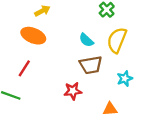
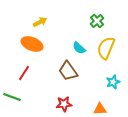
brown trapezoid: (91, 65) -> (68, 71), moved, turned 65
red star: (73, 91) -> (64, 104), moved

